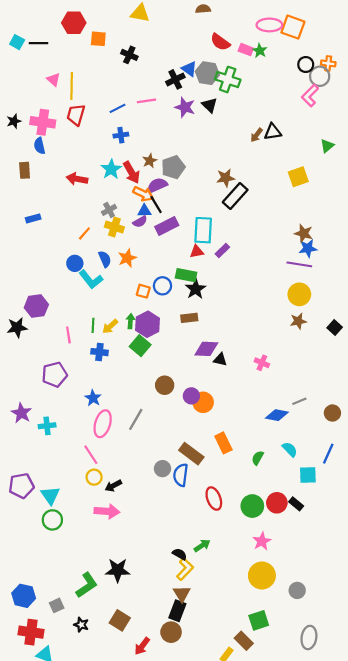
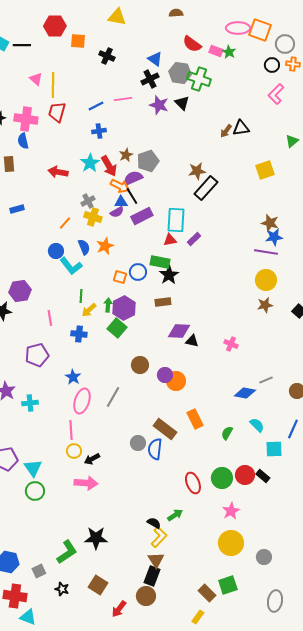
blue triangle: (189, 69) -> (155, 59), moved
gray circle: (320, 76) -> (285, 44), moved
green line: (93, 325) -> (81, 296), moved
pink line: (91, 455) -> (71, 430), turned 30
red ellipse: (214, 499) -> (193, 483), moved
brown rectangle: (244, 641) -> (207, 593), moved

